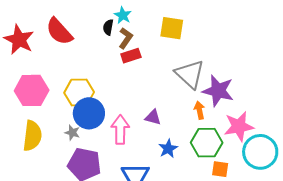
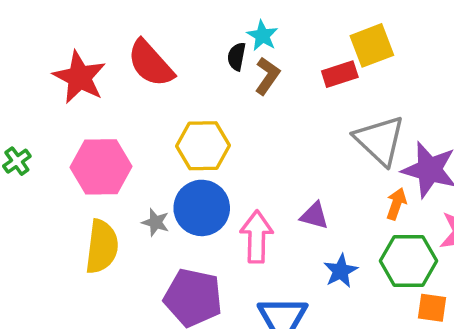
yellow square: (172, 28) -> (372, 45), moved, turned -30
red rectangle: (131, 56) -> (340, 74), moved
yellow hexagon: (79, 92) -> (203, 146), moved
orange arrow: (199, 110) -> (396, 204), turned 30
gray star: (72, 133) -> (156, 222), moved

